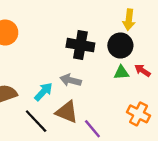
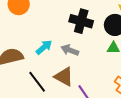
cyan arrow: (43, 92) -> (44, 47), moved

